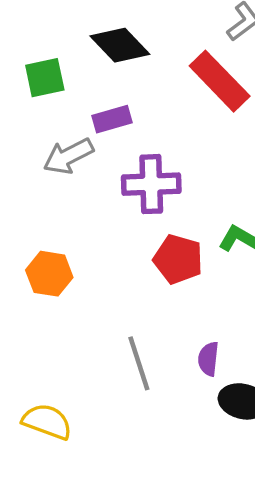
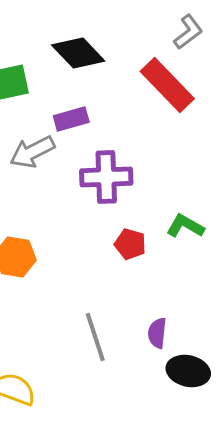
red pentagon: (178, 259) -> (130, 244), size x0.7

